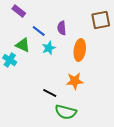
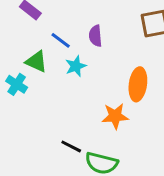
orange ellipse: (80, 50) -> (138, 84), moved
black line: (50, 93) -> (71, 146), moved

